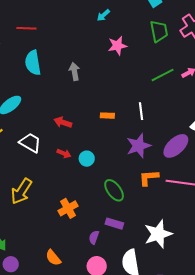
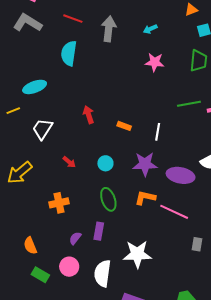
gray arrow: (74, 71) -> (109, 29), moved, size x1.4
red arrow: (63, 122) -> (89, 115), moved, turned 36
white trapezoid: (30, 143) -> (42, 129), turned -105
purple ellipse: (176, 146) -> (181, 175), turned 36
red arrow: (64, 153) -> (69, 162), moved
cyan circle: (87, 159) -> (105, 163), moved
purple rectangle: (114, 224) -> (99, 231), turned 66

